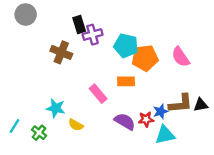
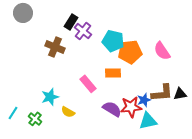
black rectangle: (79, 25) -> (71, 22), turned 49
purple cross: (93, 35) -> (83, 31), turned -36
cyan star: (56, 108) -> (50, 97), turned -30
red star: (146, 119) -> (131, 107), size x1.5

